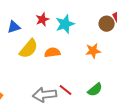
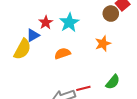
blue triangle: (14, 27) -> (33, 35), moved
yellow semicircle: (29, 49) -> (22, 49), moved
red line: (66, 90) -> (83, 88), turned -40

